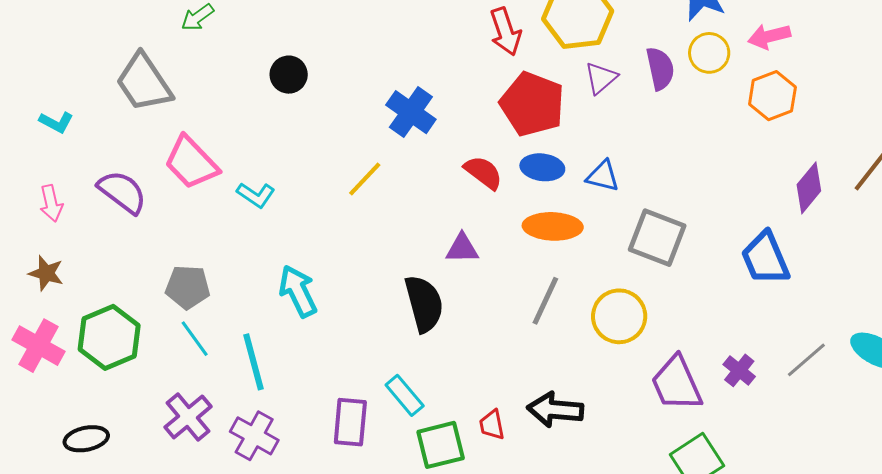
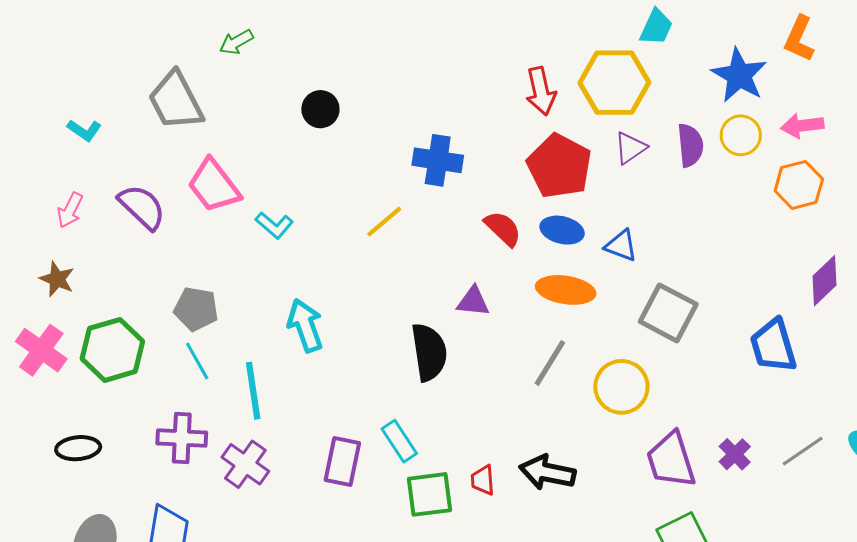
blue cross: (411, 112) -> (438, 160), turned -33
pink arrow: (51, 203) -> (70, 210), turned 33
purple cross: (188, 417) -> (182, 438), turned 36

